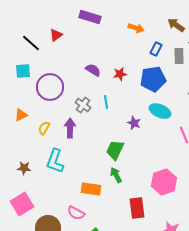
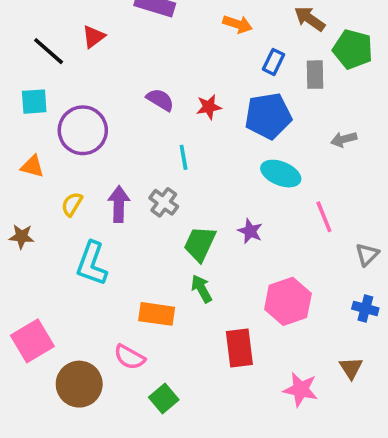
gray cross: (83, 105) -> (164, 202), moved
orange triangle: (21, 115) -> (32, 166), moved, turned 40
purple star: (134, 123) -> (250, 231), moved
brown star: (24, 168) -> (22, 237), moved

